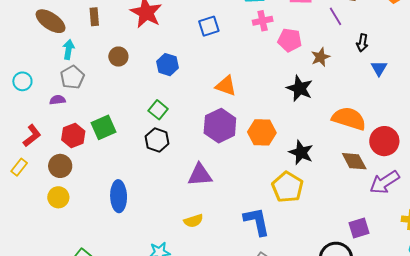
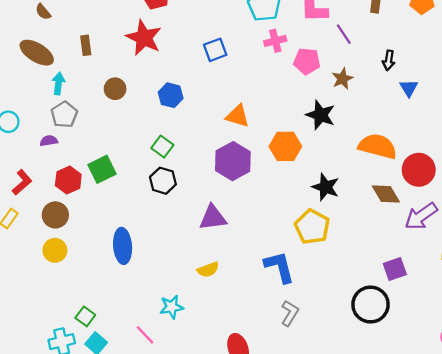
purple line: (335, 16) -> (344, 34), moved
orange hexagon: (262, 132) -> (285, 146), moved

